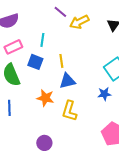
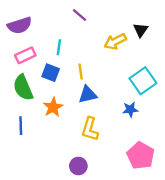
yellow arrow: (79, 22) -> (115, 41), moved
orange star: (45, 98) -> (53, 107), moved, turned 30
purple circle: (44, 143) -> (78, 166), moved

